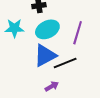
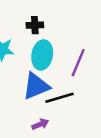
cyan ellipse: (47, 29) -> (42, 55), turned -60

